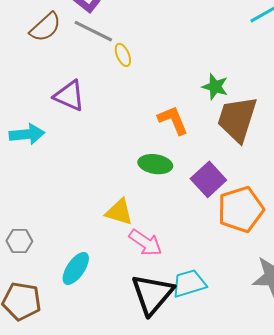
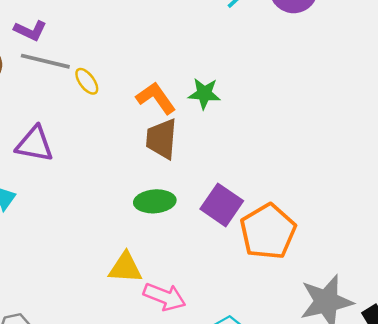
brown trapezoid: (237, 119) -> (162, 139), moved, size x0.7
orange L-shape: (173, 120) -> (156, 98), moved

